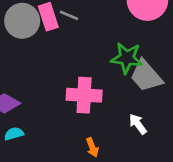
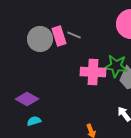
pink cross: (84, 95) -> (93, 72), moved

